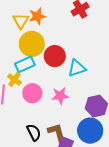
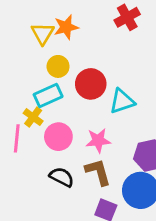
yellow circle: (32, 44) -> (58, 66), size x0.6
black semicircle: (34, 132) -> (62, 177), moved, turned -36
brown L-shape: (57, 133) -> (98, 172), moved

